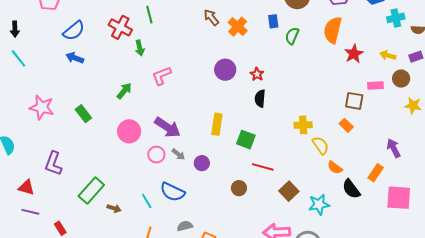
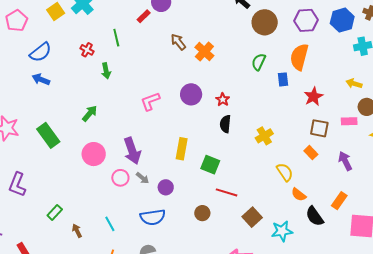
blue rectangle: (273, 21) -> (283, 79), moved
red cross: (120, 27) -> (87, 50), size x0.6
red star: (354, 54) -> (313, 97), moved
pink L-shape: (162, 76) -> (150, 101), moved
pink rectangle: (375, 86) -> (349, 121), moved
green rectangle: (83, 114) -> (48, 135), size x1.4
yellow cross: (303, 125) -> (264, 136), moved, turned -30
purple arrow: (168, 127) -> (132, 151), turned 36
purple arrow: (394, 148) -> (345, 161), moved
green rectangle: (91, 191) -> (55, 212), size x0.6
blue semicircle: (172, 192) -> (153, 217), moved, turned -35
brown arrow: (114, 208) -> (77, 231), turned -136

